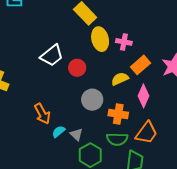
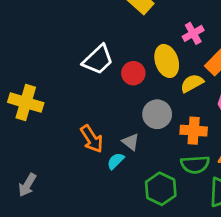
yellow ellipse: (100, 39) -> (167, 61), moved
pink cross: (124, 42) -> (193, 33), turned -35
gray triangle: (76, 135) -> (131, 142), moved

